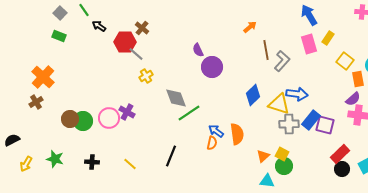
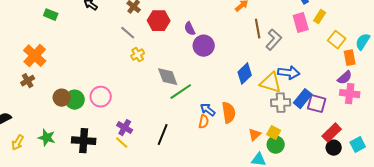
red hexagon: (125, 42) -> (159, 21), moved
purple cross: (127, 112) -> (125, 128), moved
black cross: (92, 162) -> (84, 141), size x1.6

